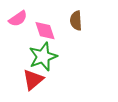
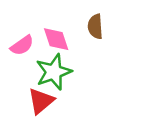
pink semicircle: (18, 19) -> (22, 45), moved

